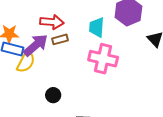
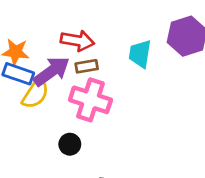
pink cross: (103, 59) -> (90, 100), moved

